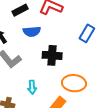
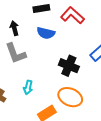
black cross: (52, 55) -> (69, 66), moved

